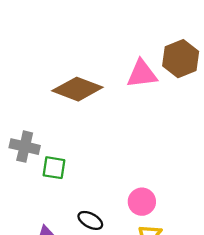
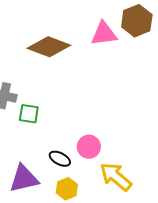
pink circle: (142, 202) -> (89, 147), moved

